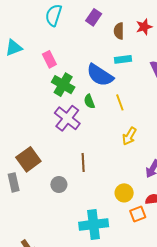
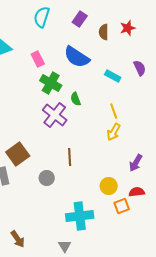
cyan rectangle: (123, 59) -> (113, 76), moved, turned 35
blue semicircle: (100, 75) -> (77, 57), moved
yellow line: (120, 102) -> (114, 111), moved

